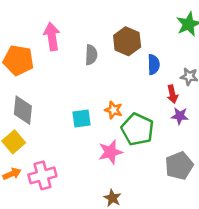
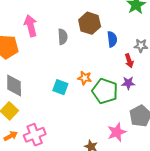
purple star: (180, 116) -> (128, 83), moved
cyan square: (81, 119) -> (60, 87), turned 35
pink star: (110, 152) -> (117, 132), moved

